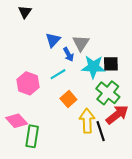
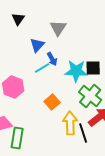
black triangle: (25, 12) -> (18, 19), moved
gray triangle: (81, 43) -> (58, 28), moved
cyan line: (58, 74) -> (42, 68), moved

